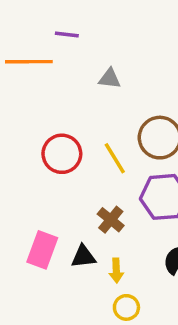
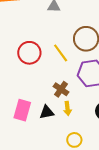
yellow arrow: (116, 270) -> (67, 109), moved

